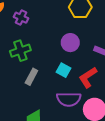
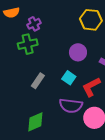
purple cross: (21, 18) -> (34, 24), turned 32
green cross: (20, 51) -> (28, 44), moved

